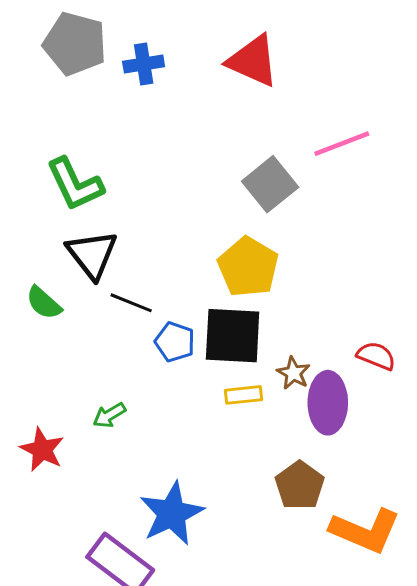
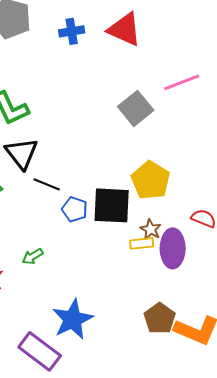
blue cross: (144, 64) -> (72, 31), moved
yellow pentagon: (248, 267) -> (151, 180), moved
yellow rectangle: (243, 395) -> (142, 243), moved
brown pentagon: (300, 485) -> (160, 318), moved

